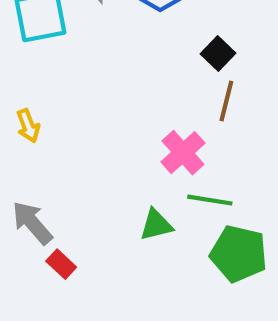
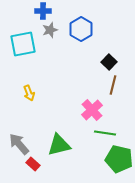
yellow arrow: (28, 126) -> (29, 93), moved
green triangle: (156, 225) -> (59, 145), moved, size x1.4

